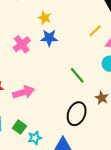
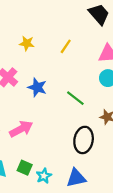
yellow line: (95, 31) -> (66, 46), moved
blue star: (49, 38) -> (37, 87), moved, turned 30

